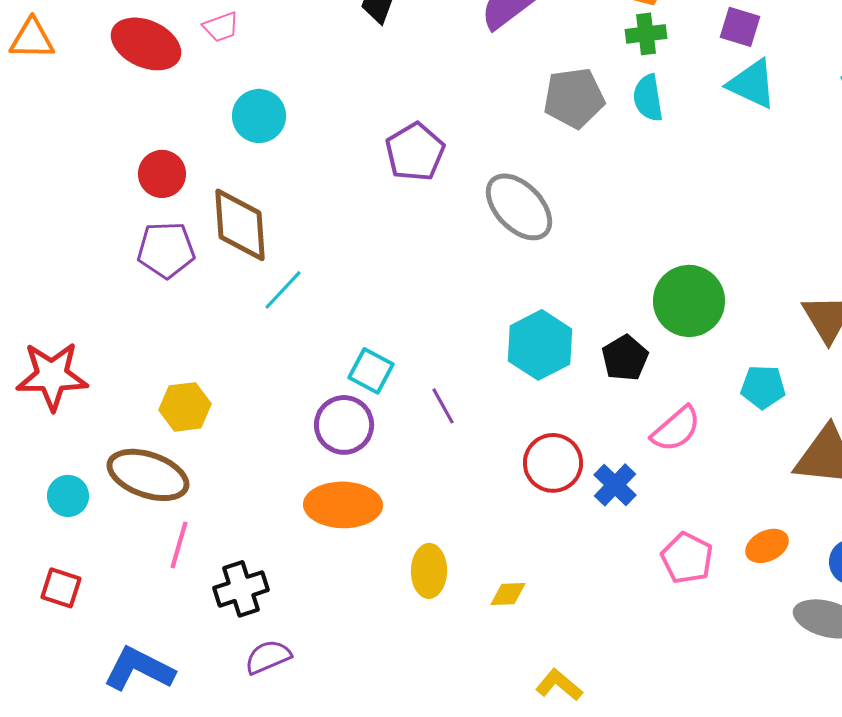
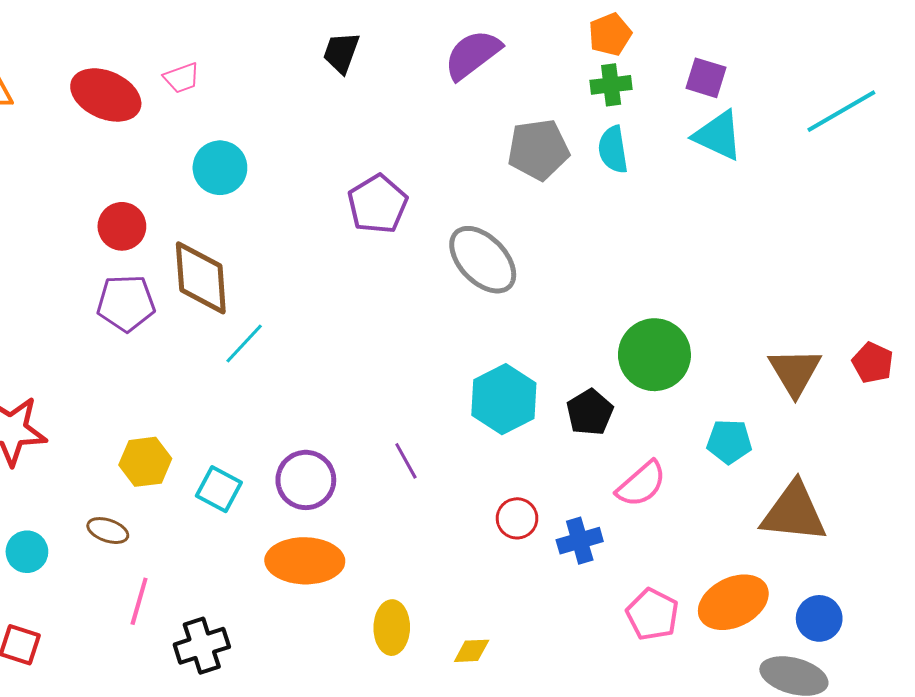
cyan square: (371, 371) -> (219, 489), moved
red circle: (553, 463) -> (517, 518), size x0.7
brown ellipse: (148, 475) -> (108, 531), size x0.5
blue cross: (615, 485) -> (580, 541), turned 30
orange ellipse: (767, 546) -> (733, 602), size x1.6

